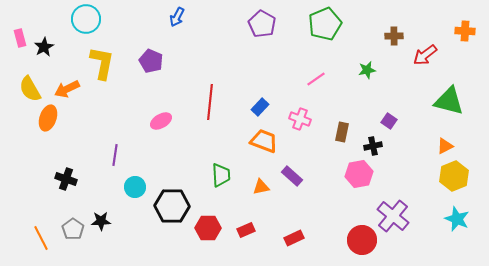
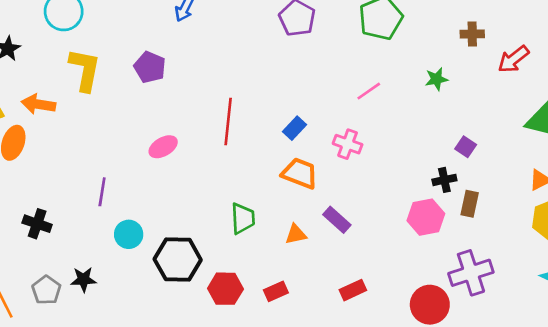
orange arrow: (67, 89) -> (38, 104), turned 35
brown rectangle: (342, 132) -> (470, 204), moved
purple cross: (393, 216) -> (471, 273), turned 32
red rectangle: (294, 238) -> (353, 290), moved

